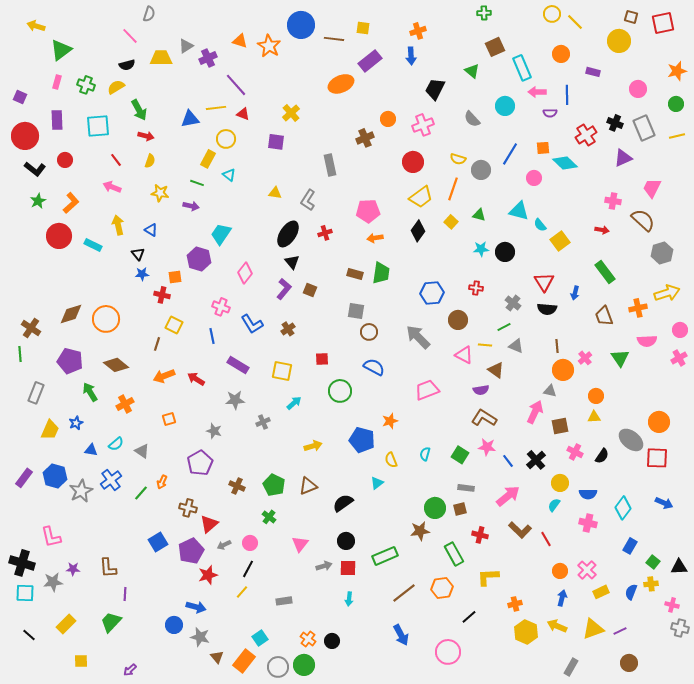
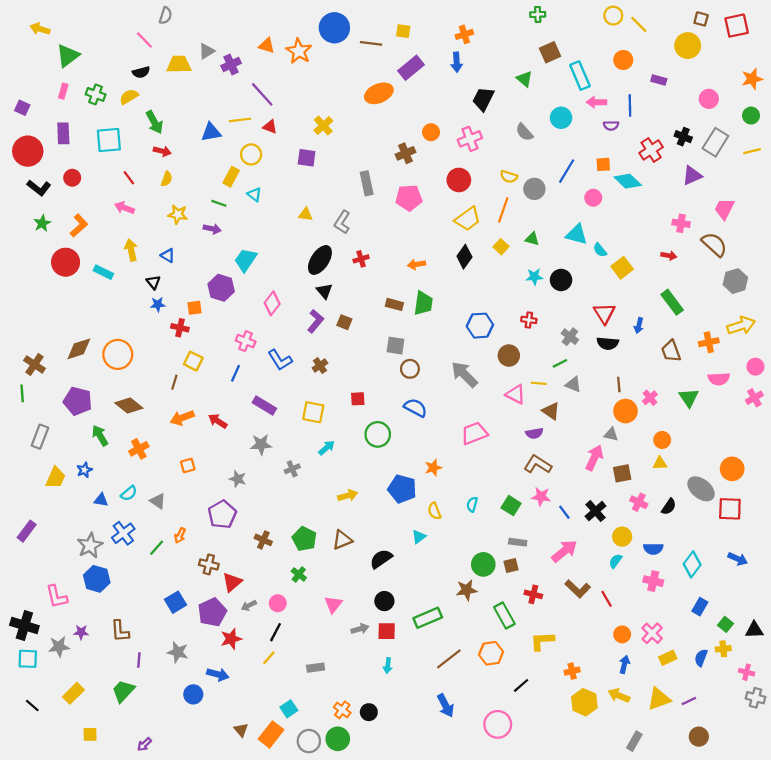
gray rectangle: (644, 128) -> (715, 142), turned 55
pink pentagon: (368, 211) -> (409, 198), moved
blue line: (212, 336) -> (236, 373), turned 35
blue hexagon: (55, 476) -> (97, 579), moved
gray star: (200, 637) -> (178, 652), moved

